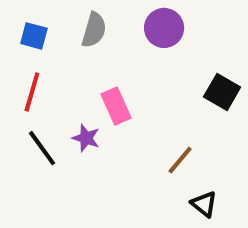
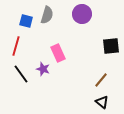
blue square: (34, 36) -> (26, 21), moved
black square: (222, 92) -> (111, 46), turned -36
brown line: (180, 160) -> (101, 80), moved

